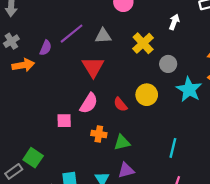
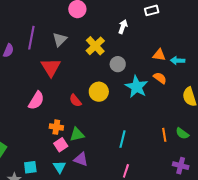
purple line: (72, 34) -> (31, 38), turned -40
gray triangle: (103, 36) -> (60, 40), turned -42
pink semicircle: (89, 103) -> (36, 101), moved
pink square: (64, 121) -> (61, 145), moved, turned -32
purple triangle: (126, 170) -> (81, 159), turned 35

